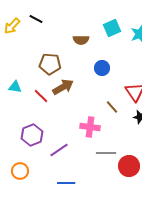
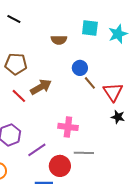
cyan square: (112, 28) -> (90, 28), turned 30
brown pentagon: (50, 64) -> (16, 64), moved
brown line: (112, 107) -> (90, 83), moved
red circle: (129, 166) -> (60, 166), moved

